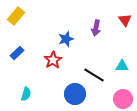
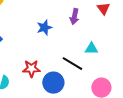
red star: (53, 60) -> (31, 69), moved, turned 30
cyan triangle: (122, 66) -> (91, 49), moved

